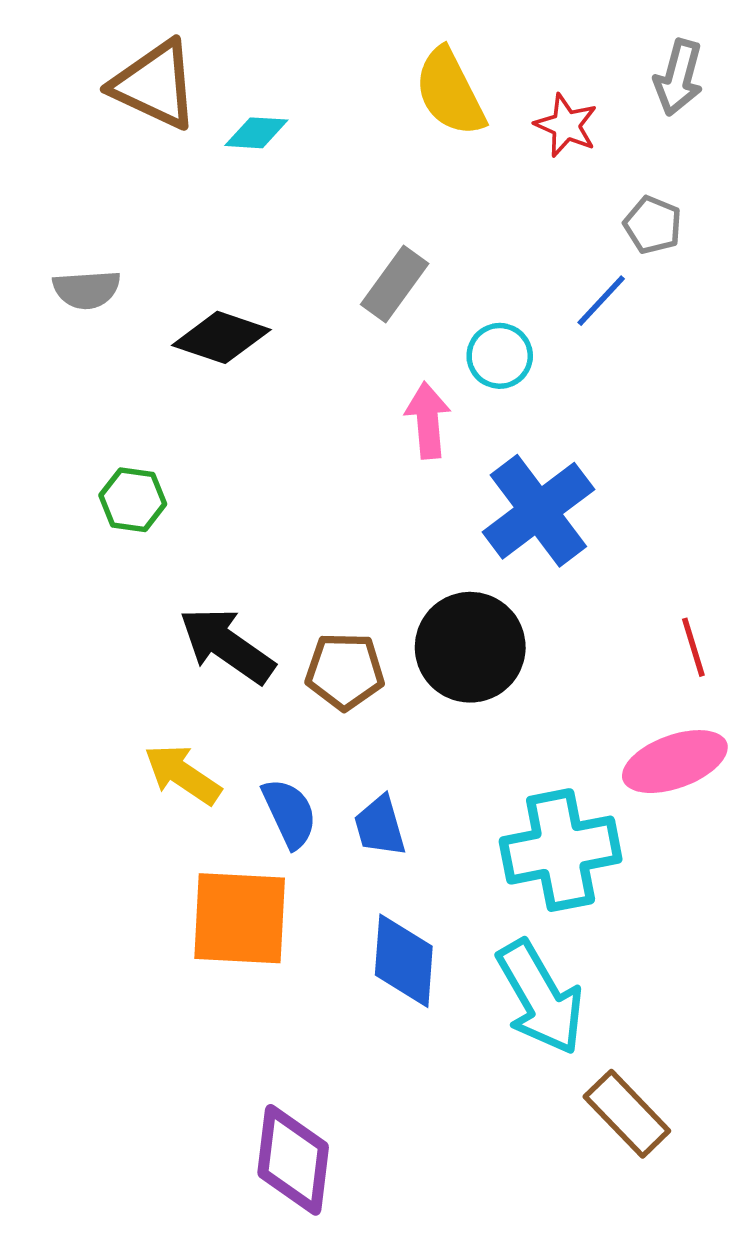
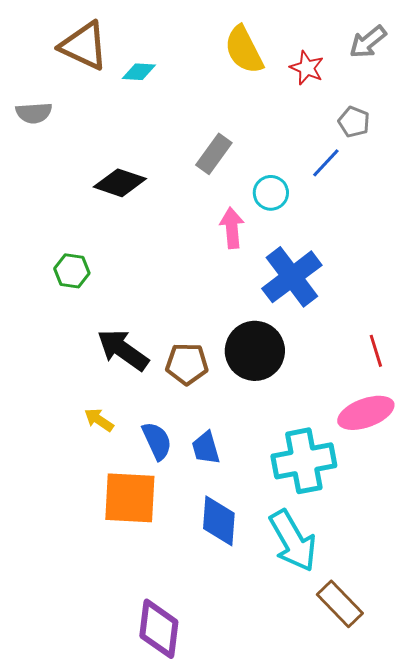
gray arrow: (679, 77) -> (368, 42), turned 36
gray semicircle: (87, 289) -> (34, 113), moved
yellow arrow: (183, 774) -> (99, 420), size x0.7

